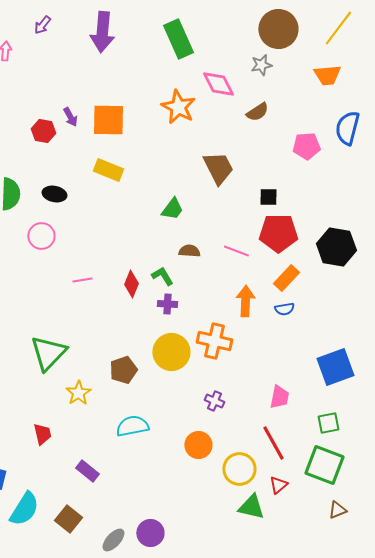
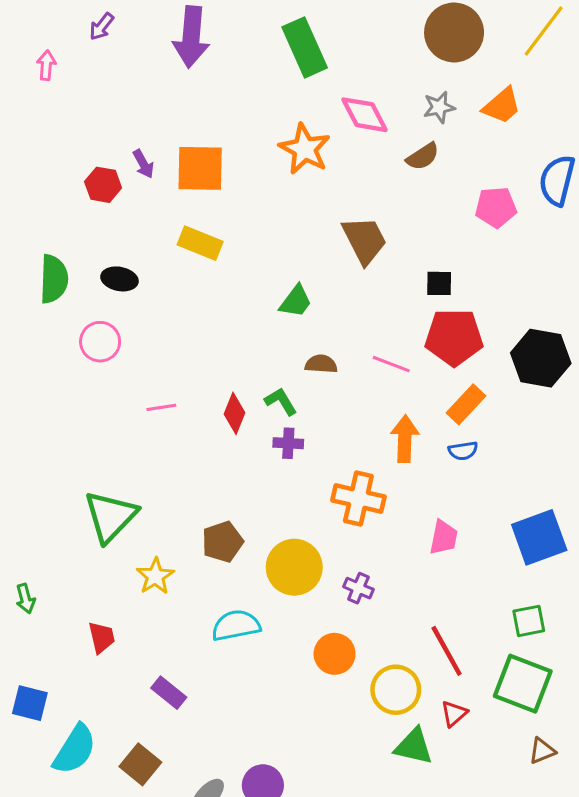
gray star: (261, 65) -> (439, 107), moved
orange trapezoid: (327, 75) -> (502, 106), moved, turned -36
yellow circle: (171, 352) -> (294, 567), moved
pink trapezoid: (279, 397) -> (444, 537), moved

